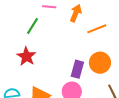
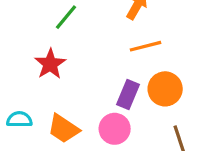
orange line: (97, 29) -> (145, 46), moved

